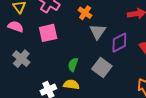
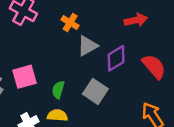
gray triangle: (98, 32) -> (87, 46), turned 30
pink square: (48, 33) -> (25, 77), moved

